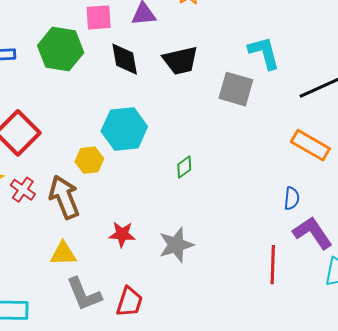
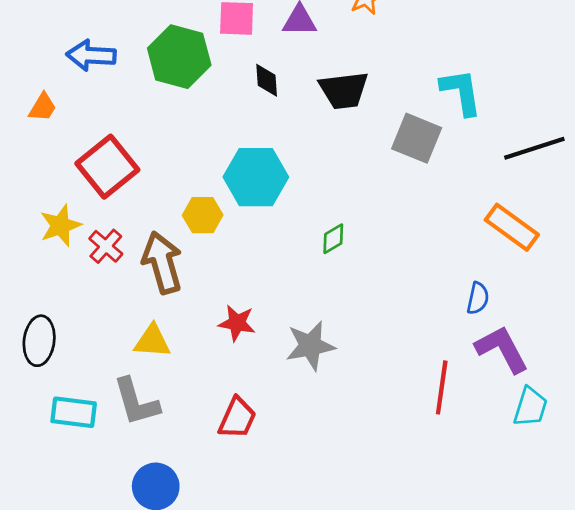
black diamond: (125, 59) -> (267, 80), size x0.7
gray L-shape: (84, 294) -> (136, 402), moved

